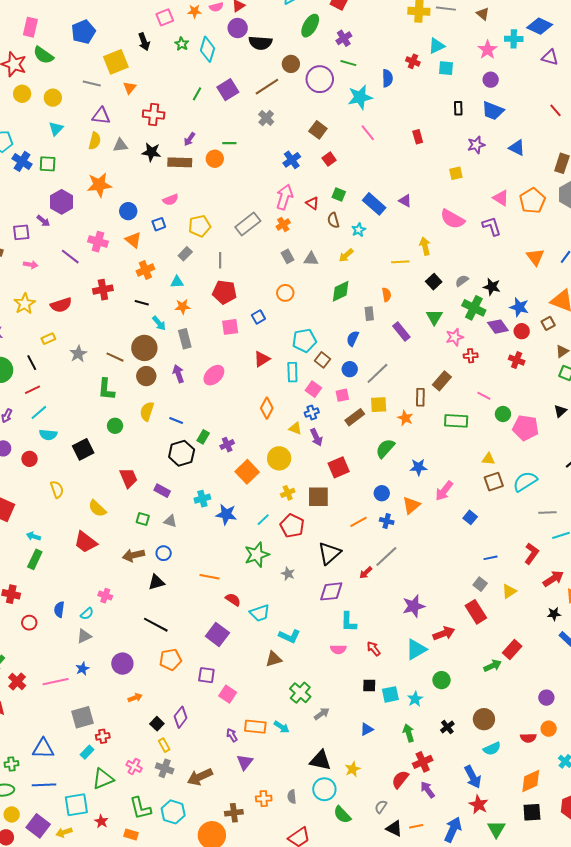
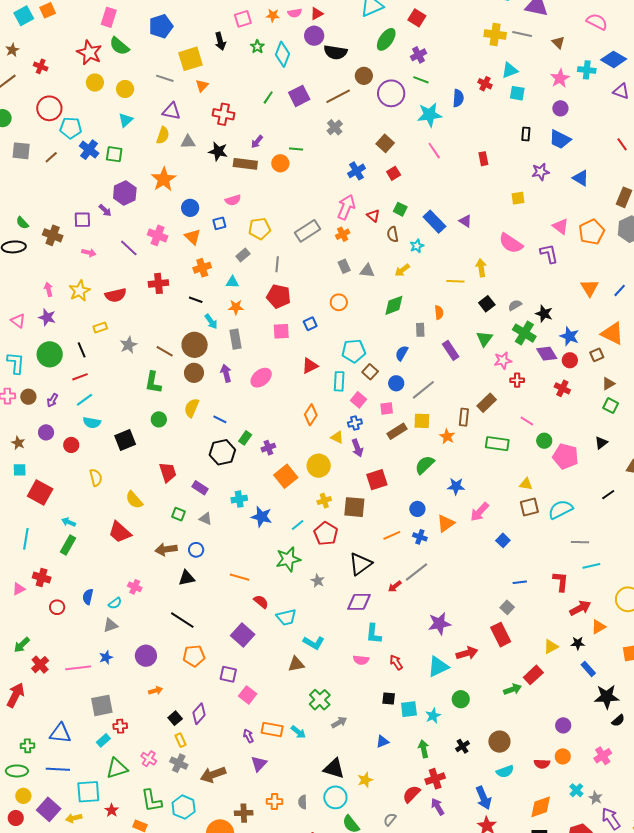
orange star: (99, 185) -> (164, 179), turned -30
red L-shape: (532, 554) -> (561, 581), turned -35
yellow triangle: (509, 591) -> (551, 647), moved

